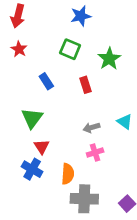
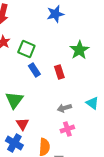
green square: (70, 49) -> (26, 49), moved
blue rectangle: (46, 81) -> (34, 70), moved

